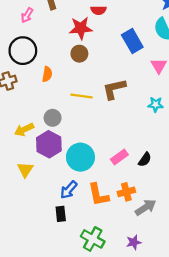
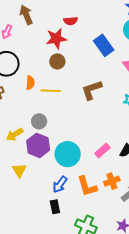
yellow line: (82, 96) -> (51, 91), moved

